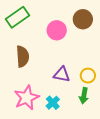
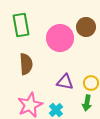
green rectangle: (18, 17) -> (21, 25), turned -65
pink circle: (57, 30) -> (60, 38), size x1.4

